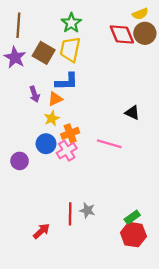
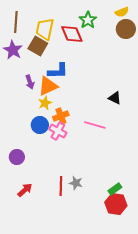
green star: (71, 23) -> (88, 20), moved
red diamond: (122, 34) -> (72, 34), moved
yellow trapezoid: (70, 49) -> (45, 29), moved
orange triangle: (55, 99) -> (48, 86), size x1.5
pink cross: (67, 151) -> (58, 131), turned -30
purple circle: (20, 161) -> (17, 157), moved
red arrow: (41, 231) -> (25, 190), moved

